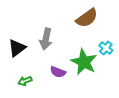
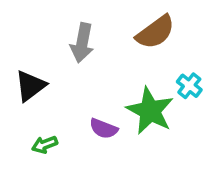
gray arrow: (46, 39) -> (82, 43), moved

